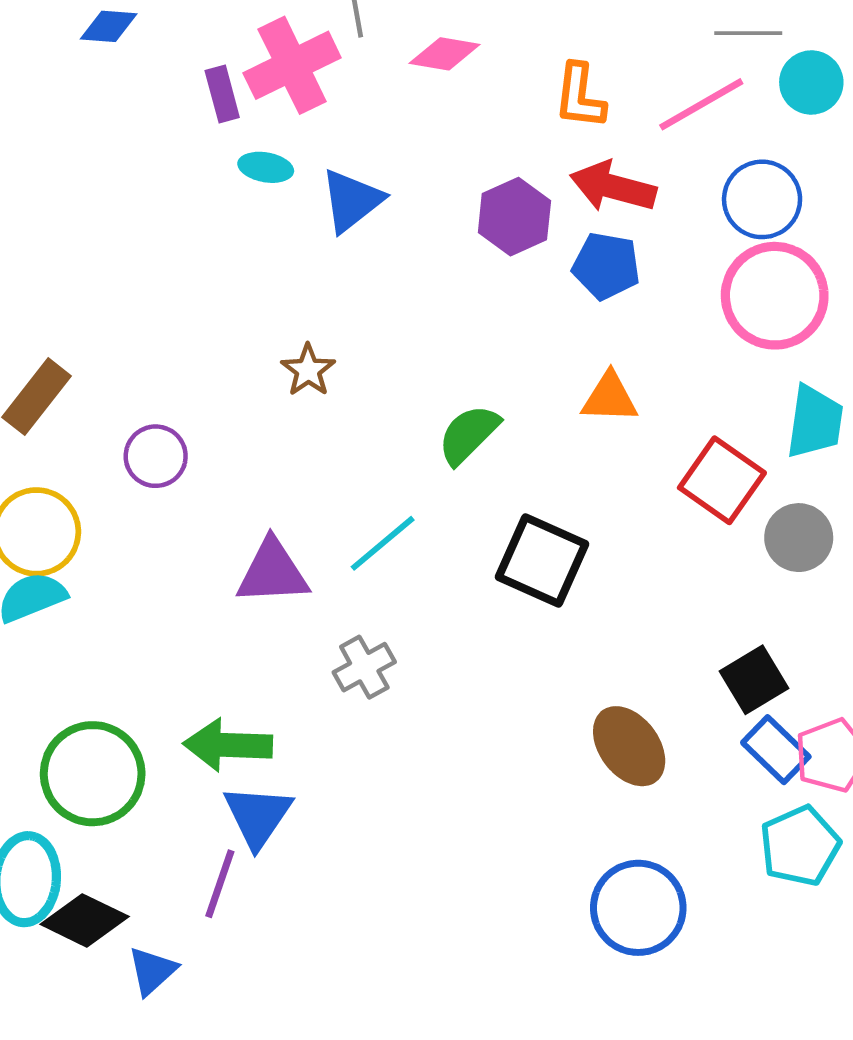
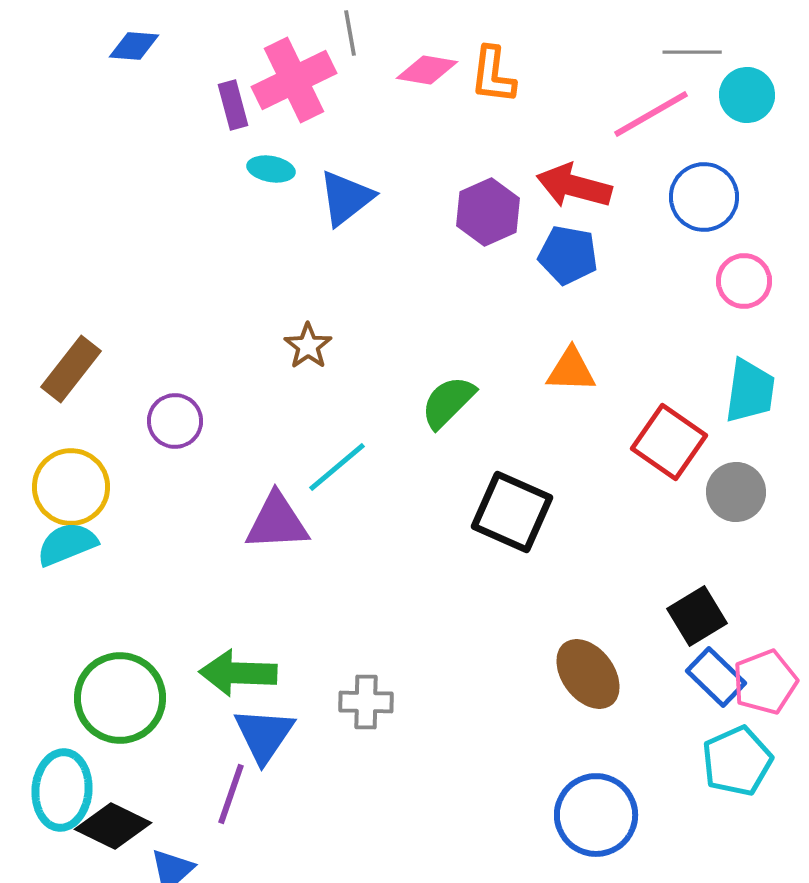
orange L-shape: (580, 96) -> (493, 75), moved
pink circle: (775, 296) -> (744, 281), moved, size x0.6
cyan line: (383, 543) -> (337, 467), moved
gray cross: (364, 667) -> (366, 702), moved, turned 30

